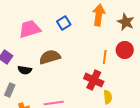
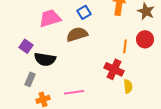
brown semicircle: (50, 57) -> (77, 34), moved
black semicircle: (25, 70) -> (45, 59), size x1.5

